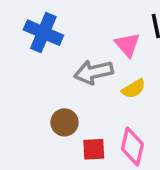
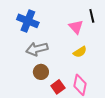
gray arrow: (94, 72) -> (37, 49), moved
red square: (94, 149) -> (58, 87), turned -32

